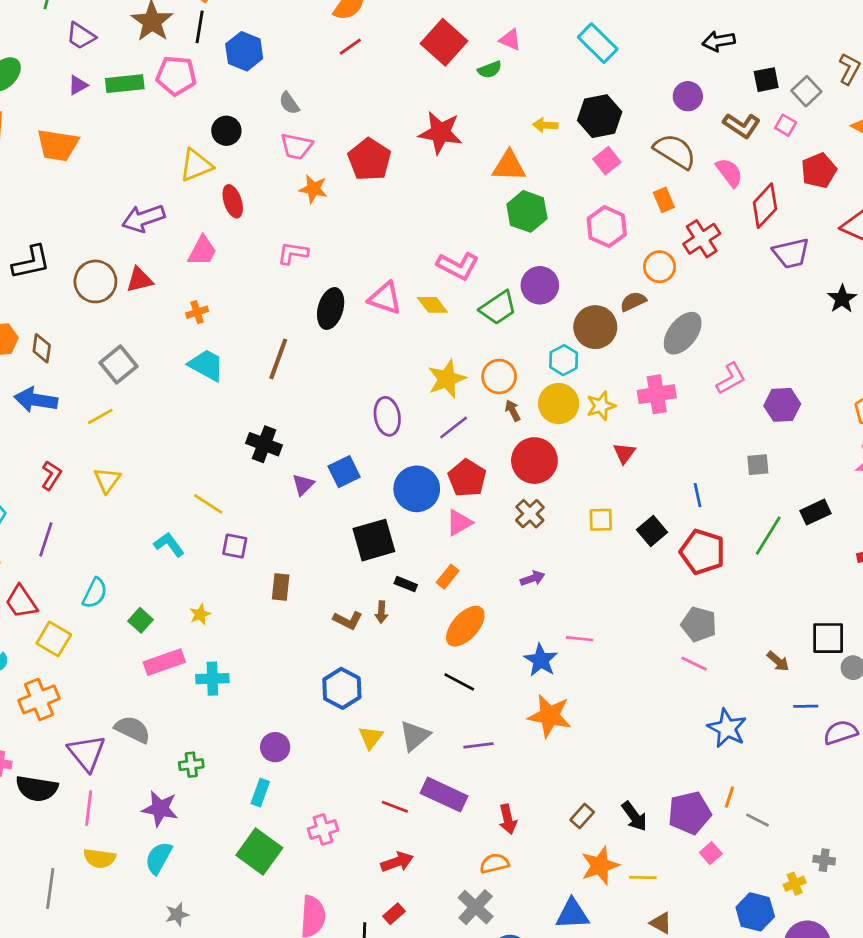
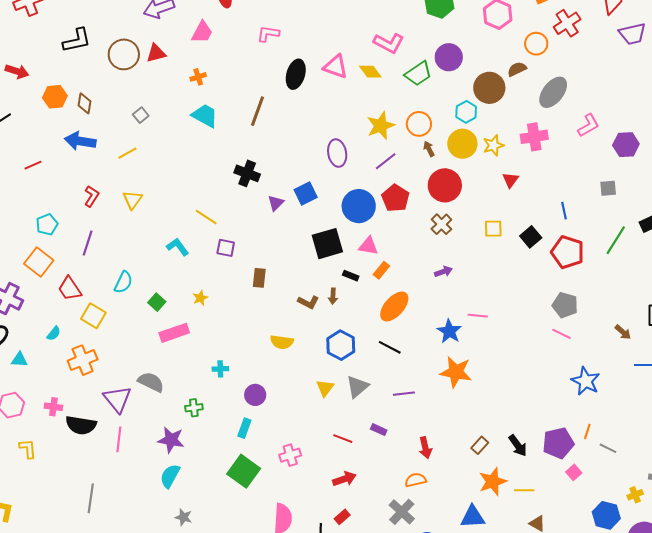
gray square: (119, 364) -> (141, 115), size x0.6
pink triangle: (459, 523) -> (368, 246), moved, turned 40
cyan cross: (212, 679) -> (220, 369), moved, size x0.7
blue hexagon: (342, 688) -> (341, 345), moved
purple rectangle: (444, 795) -> (379, 430), size x0.5
yellow semicircle: (99, 858) -> (282, 342), moved
gray star: (177, 914) -> (183, 517), turned 30

